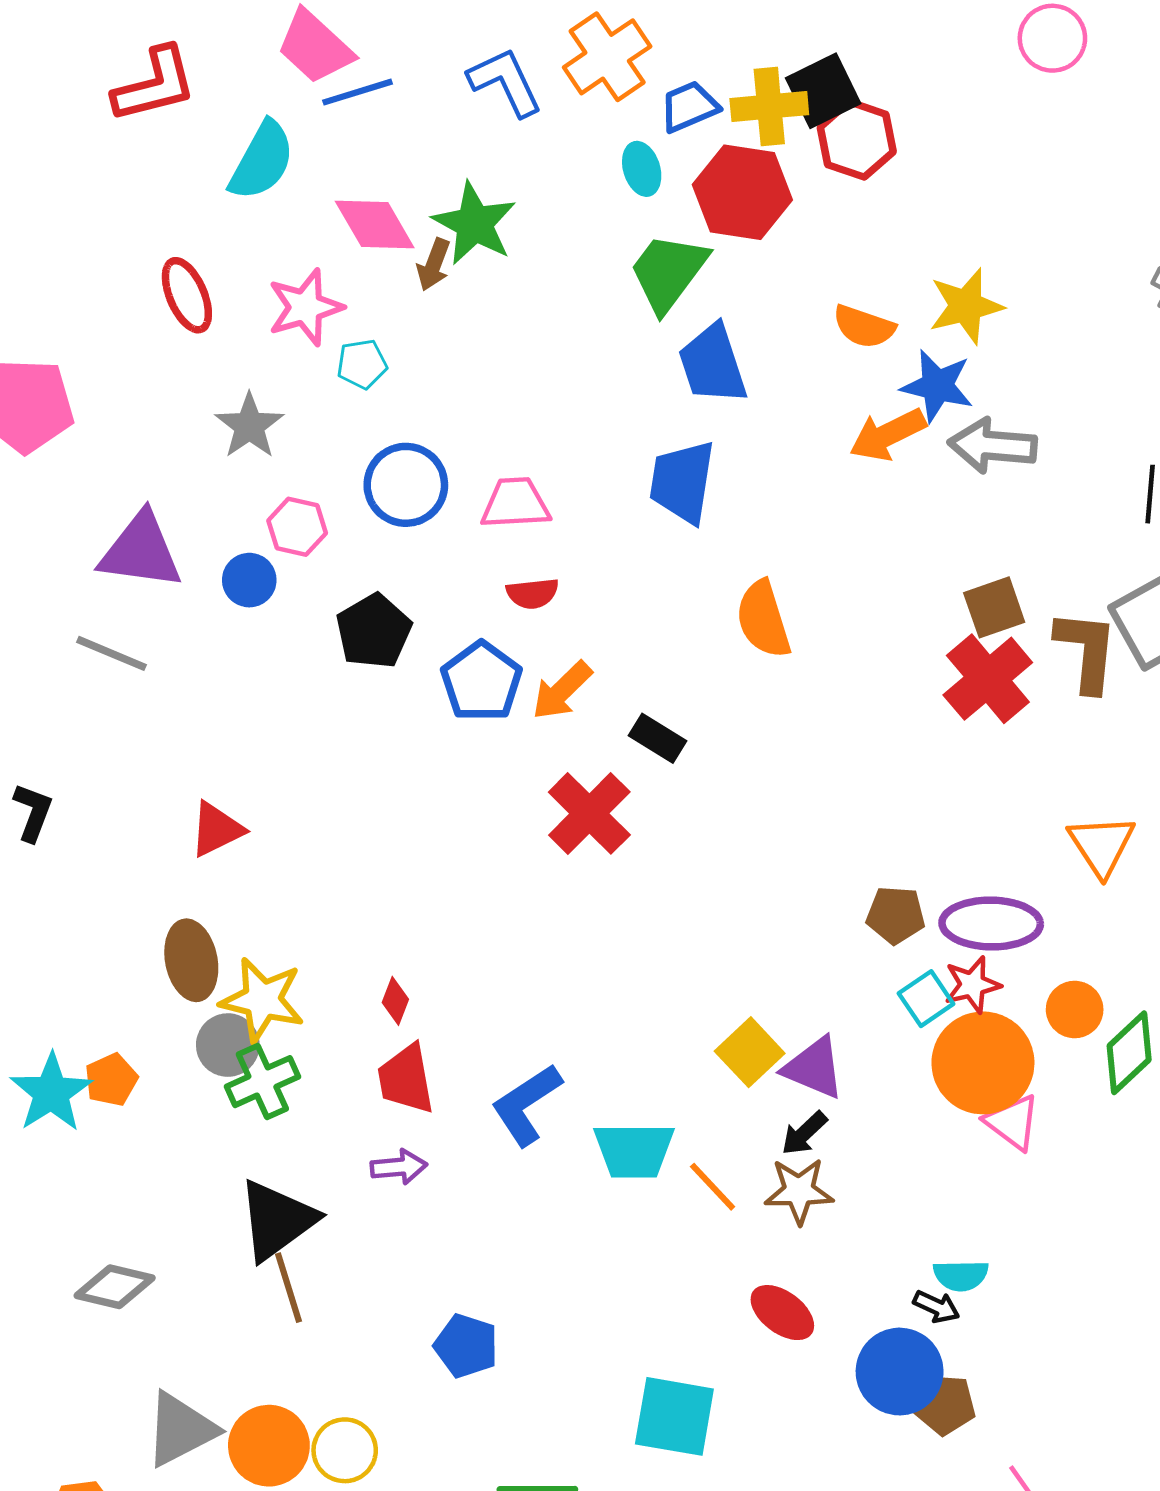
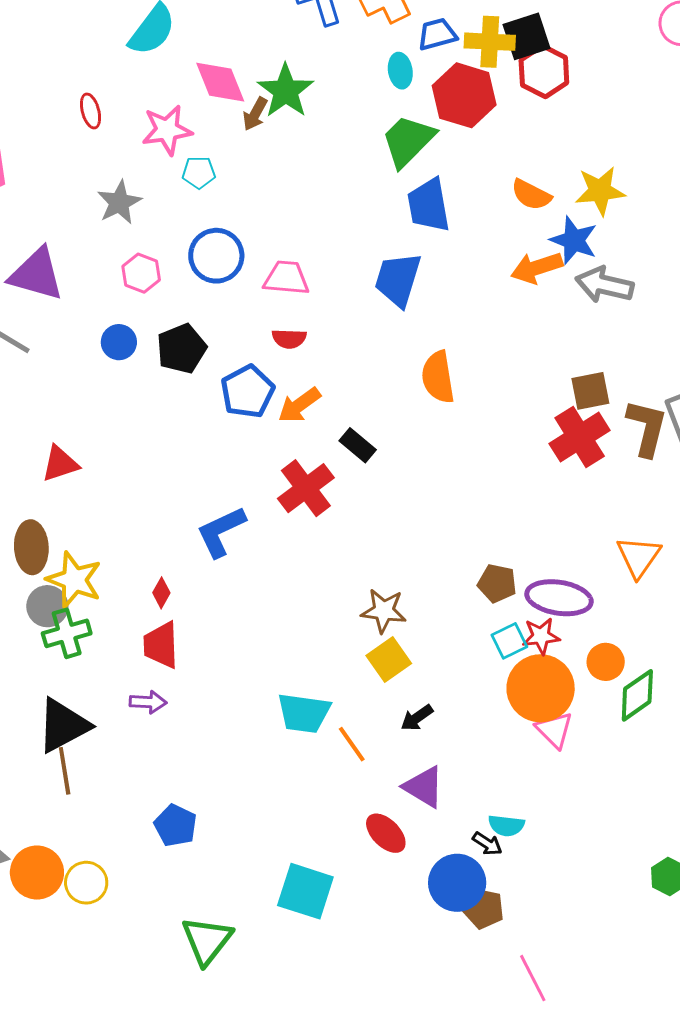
red ellipse: (187, 295) -> (91, 111), size x0.7
blue circle: (249, 580) -> (119, 342), moved
purple triangle: (814, 1068) -> (424, 787), moved
blue L-shape: (526, 1105) -> (221, 532), moved
brown star: (799, 1191) -> (384, 611), moved

